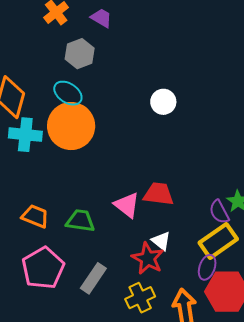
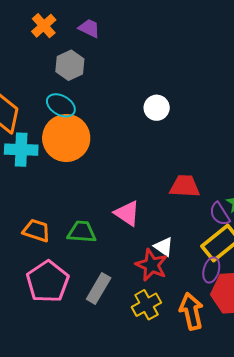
red trapezoid: (159, 194) -> (185, 186), moved

